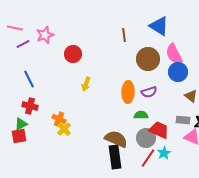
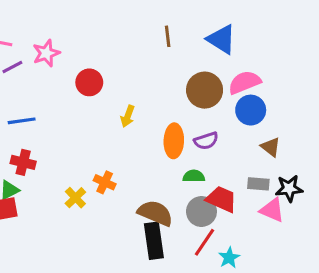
brown line: (124, 35) -> (168, 36), moved
pink semicircle: (174, 54) -> (245, 82), turned 95
blue line: (29, 79) -> (22, 121), turned -72
yellow arrow: (86, 84) -> (128, 116), moved
orange cross: (59, 119) -> (105, 182), moved
cyan star: (164, 153) -> (229, 258), moved

